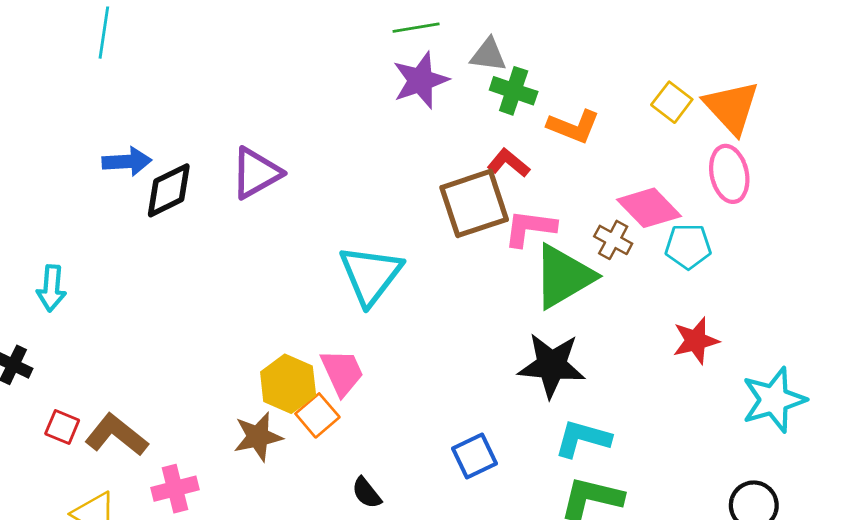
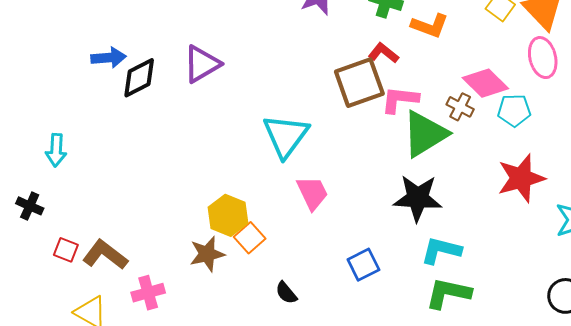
red star: (696, 341) -> (521, 178), size x1.4
pink trapezoid: (342, 372) -> (312, 193), moved

